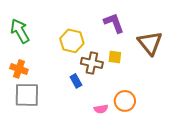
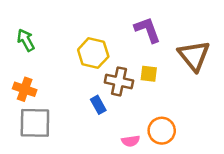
green arrow: (20, 31) -> (26, 40), size x0.7

